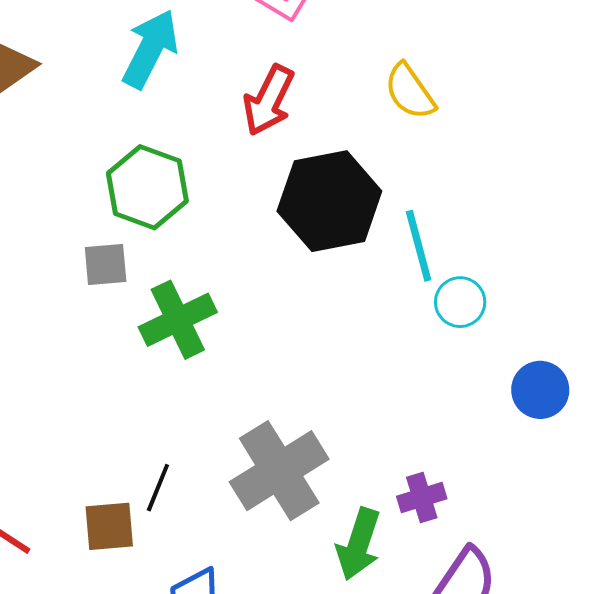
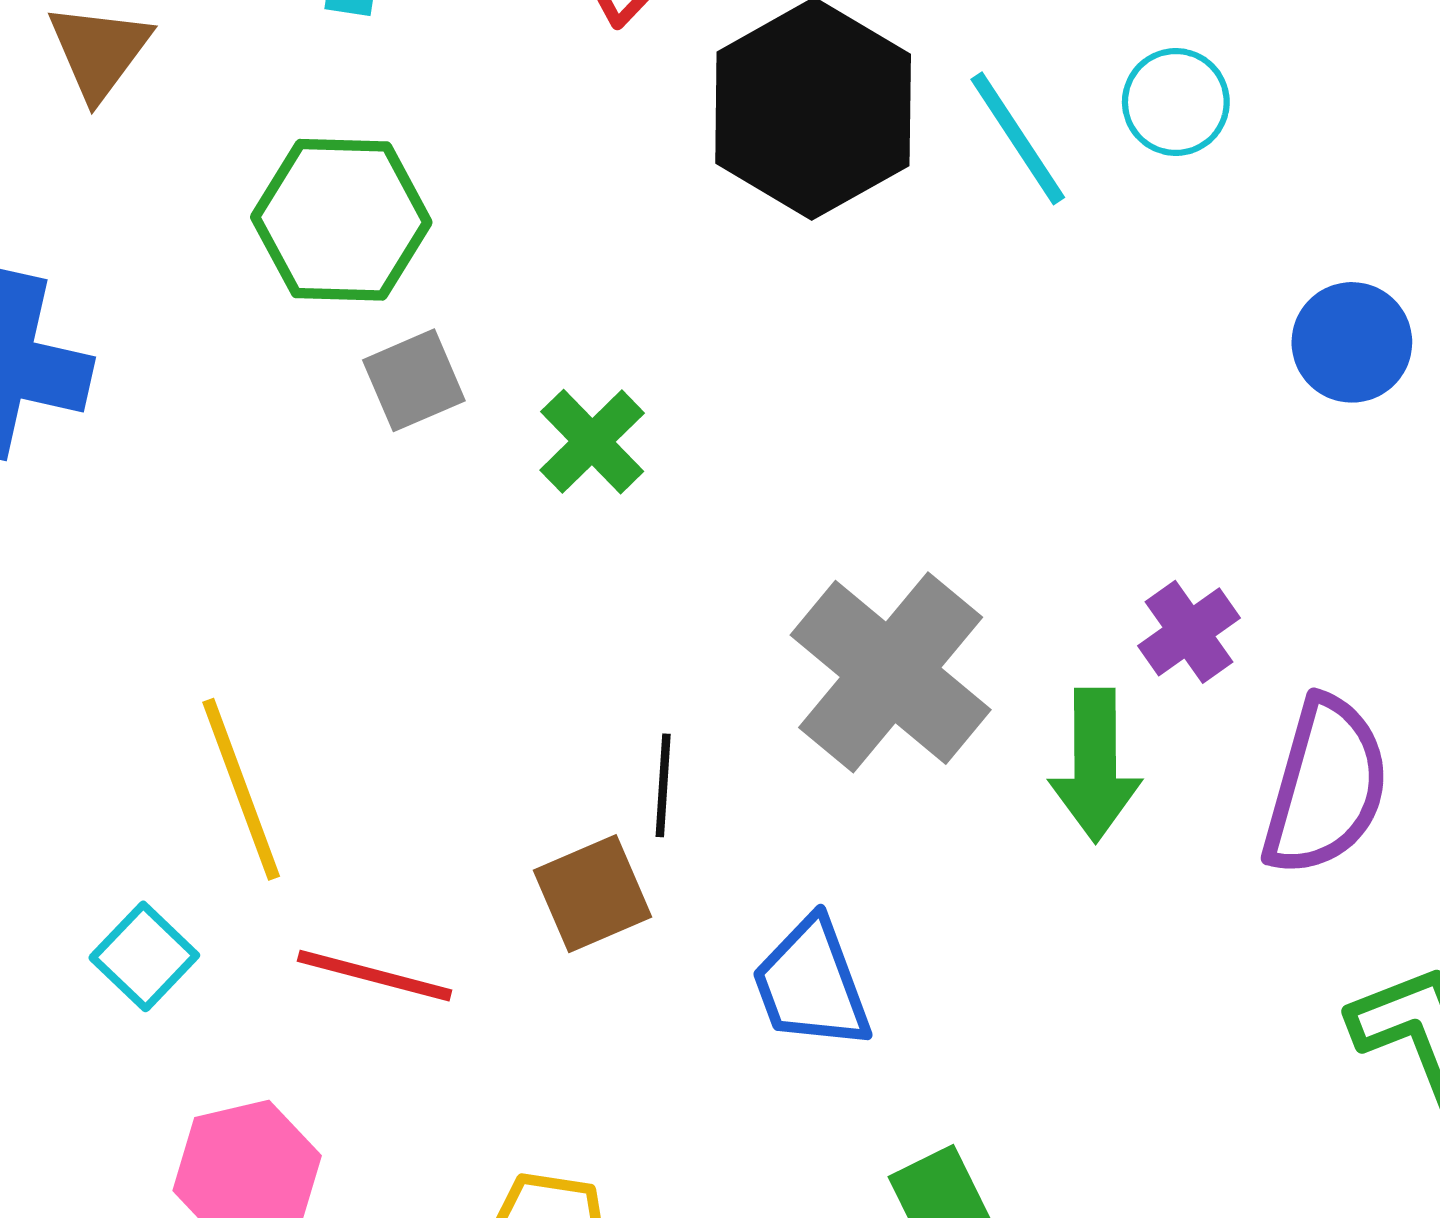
green hexagon: (147, 187) -> (341, 220), moved
cyan circle: (460, 302) -> (1176, 102), moved
green cross: (178, 320) -> (592, 442), size x0.7

